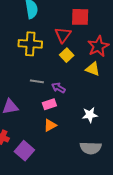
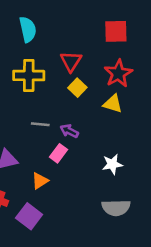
red square: (80, 17) -> (116, 31), moved
pink rectangle: (49, 104) -> (58, 153), turned -32
orange triangle: (50, 125) -> (40, 181), moved

